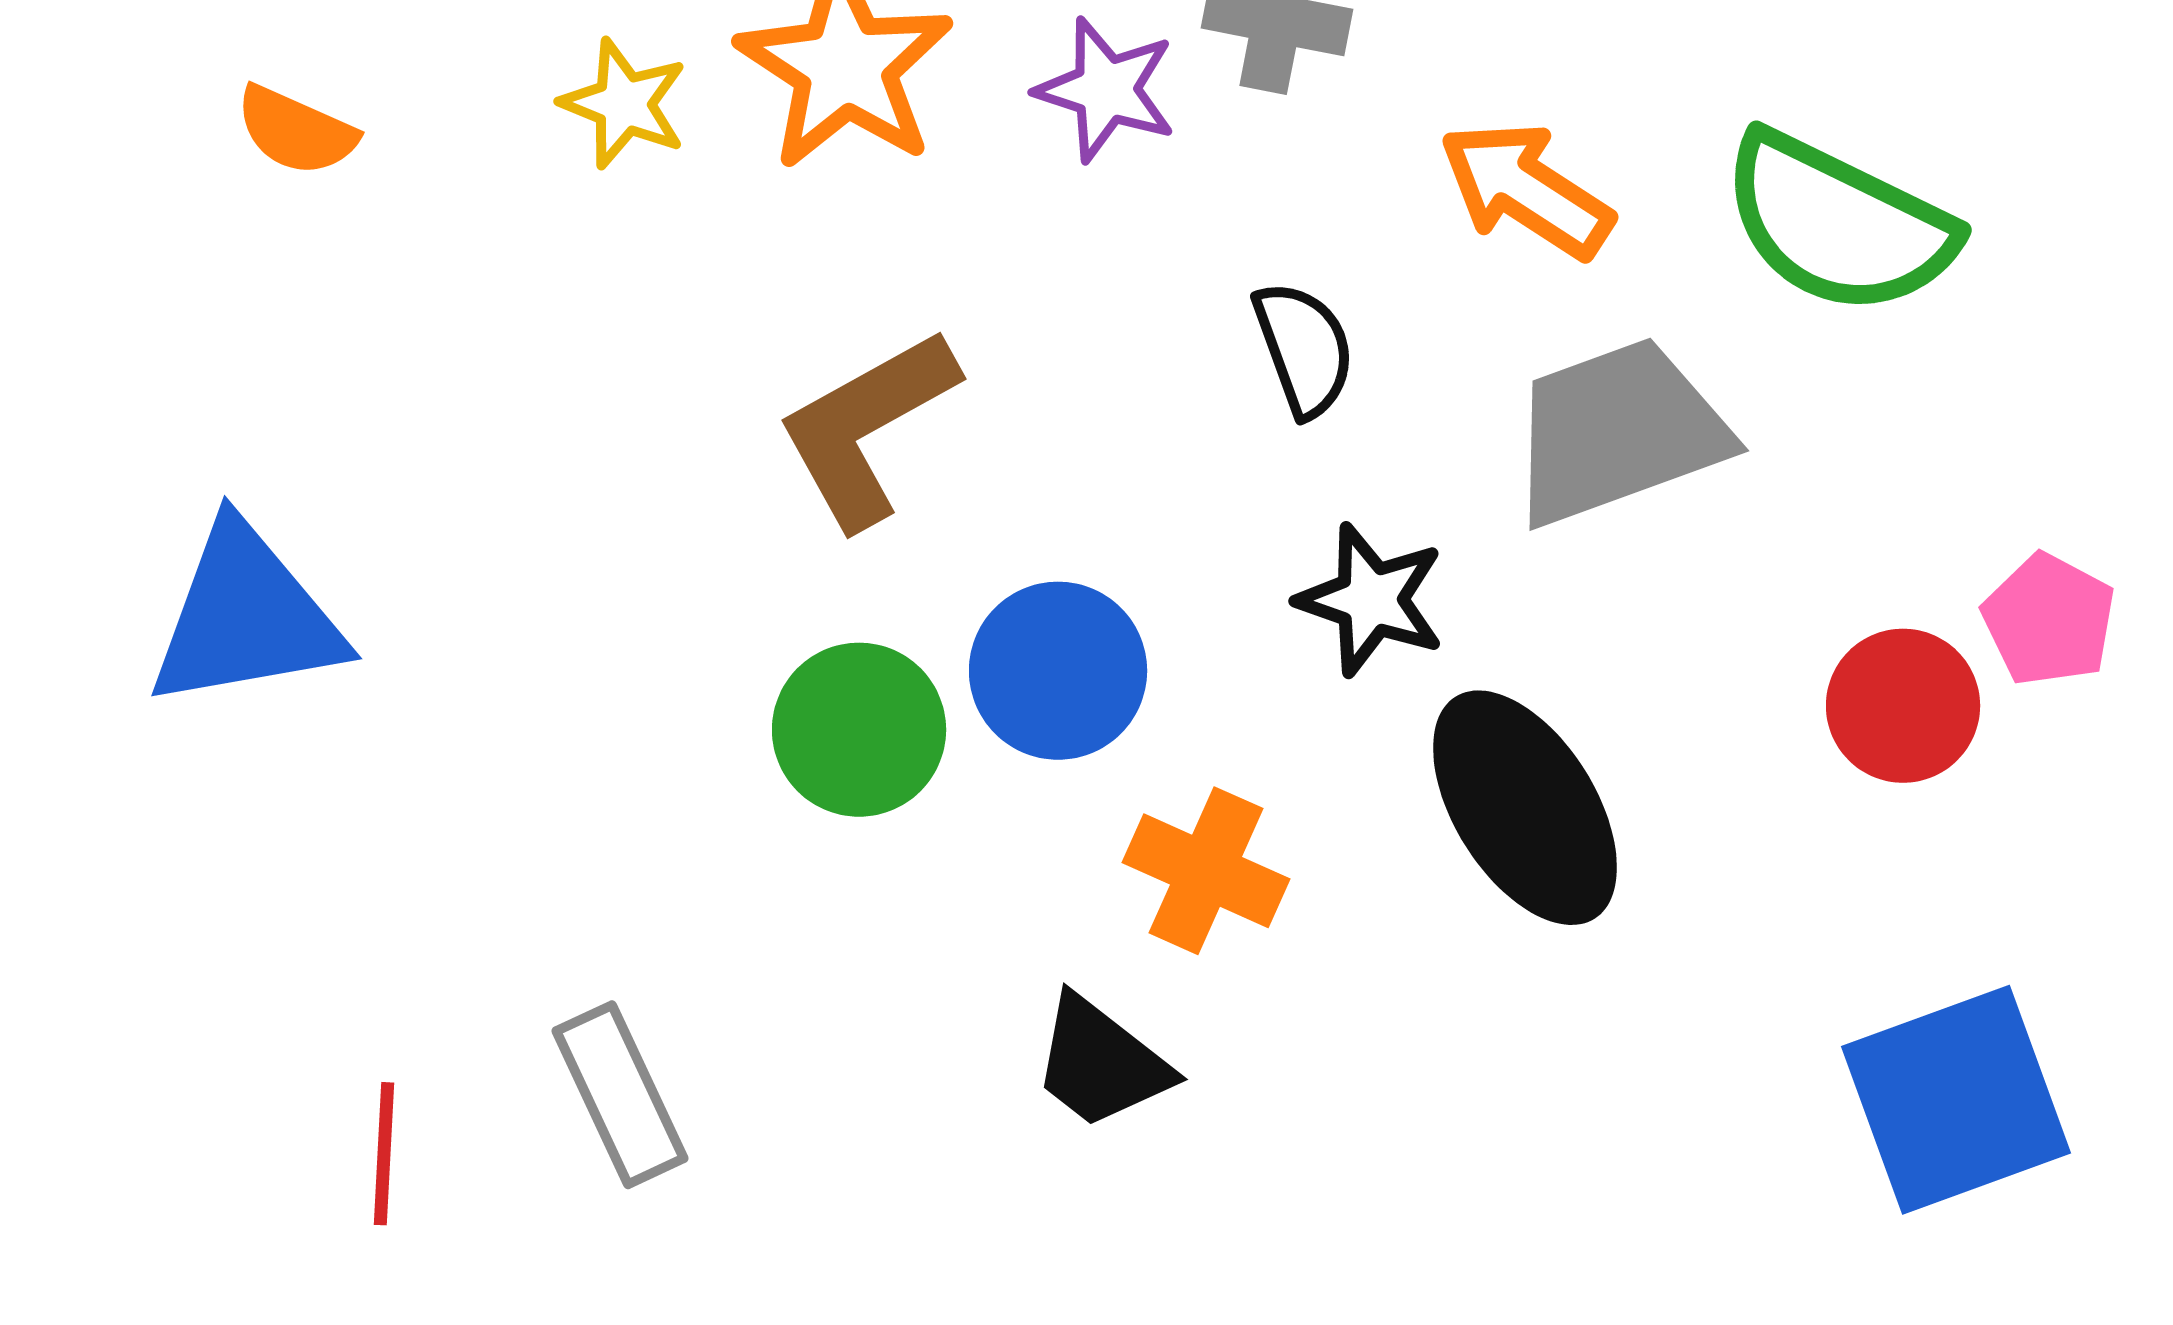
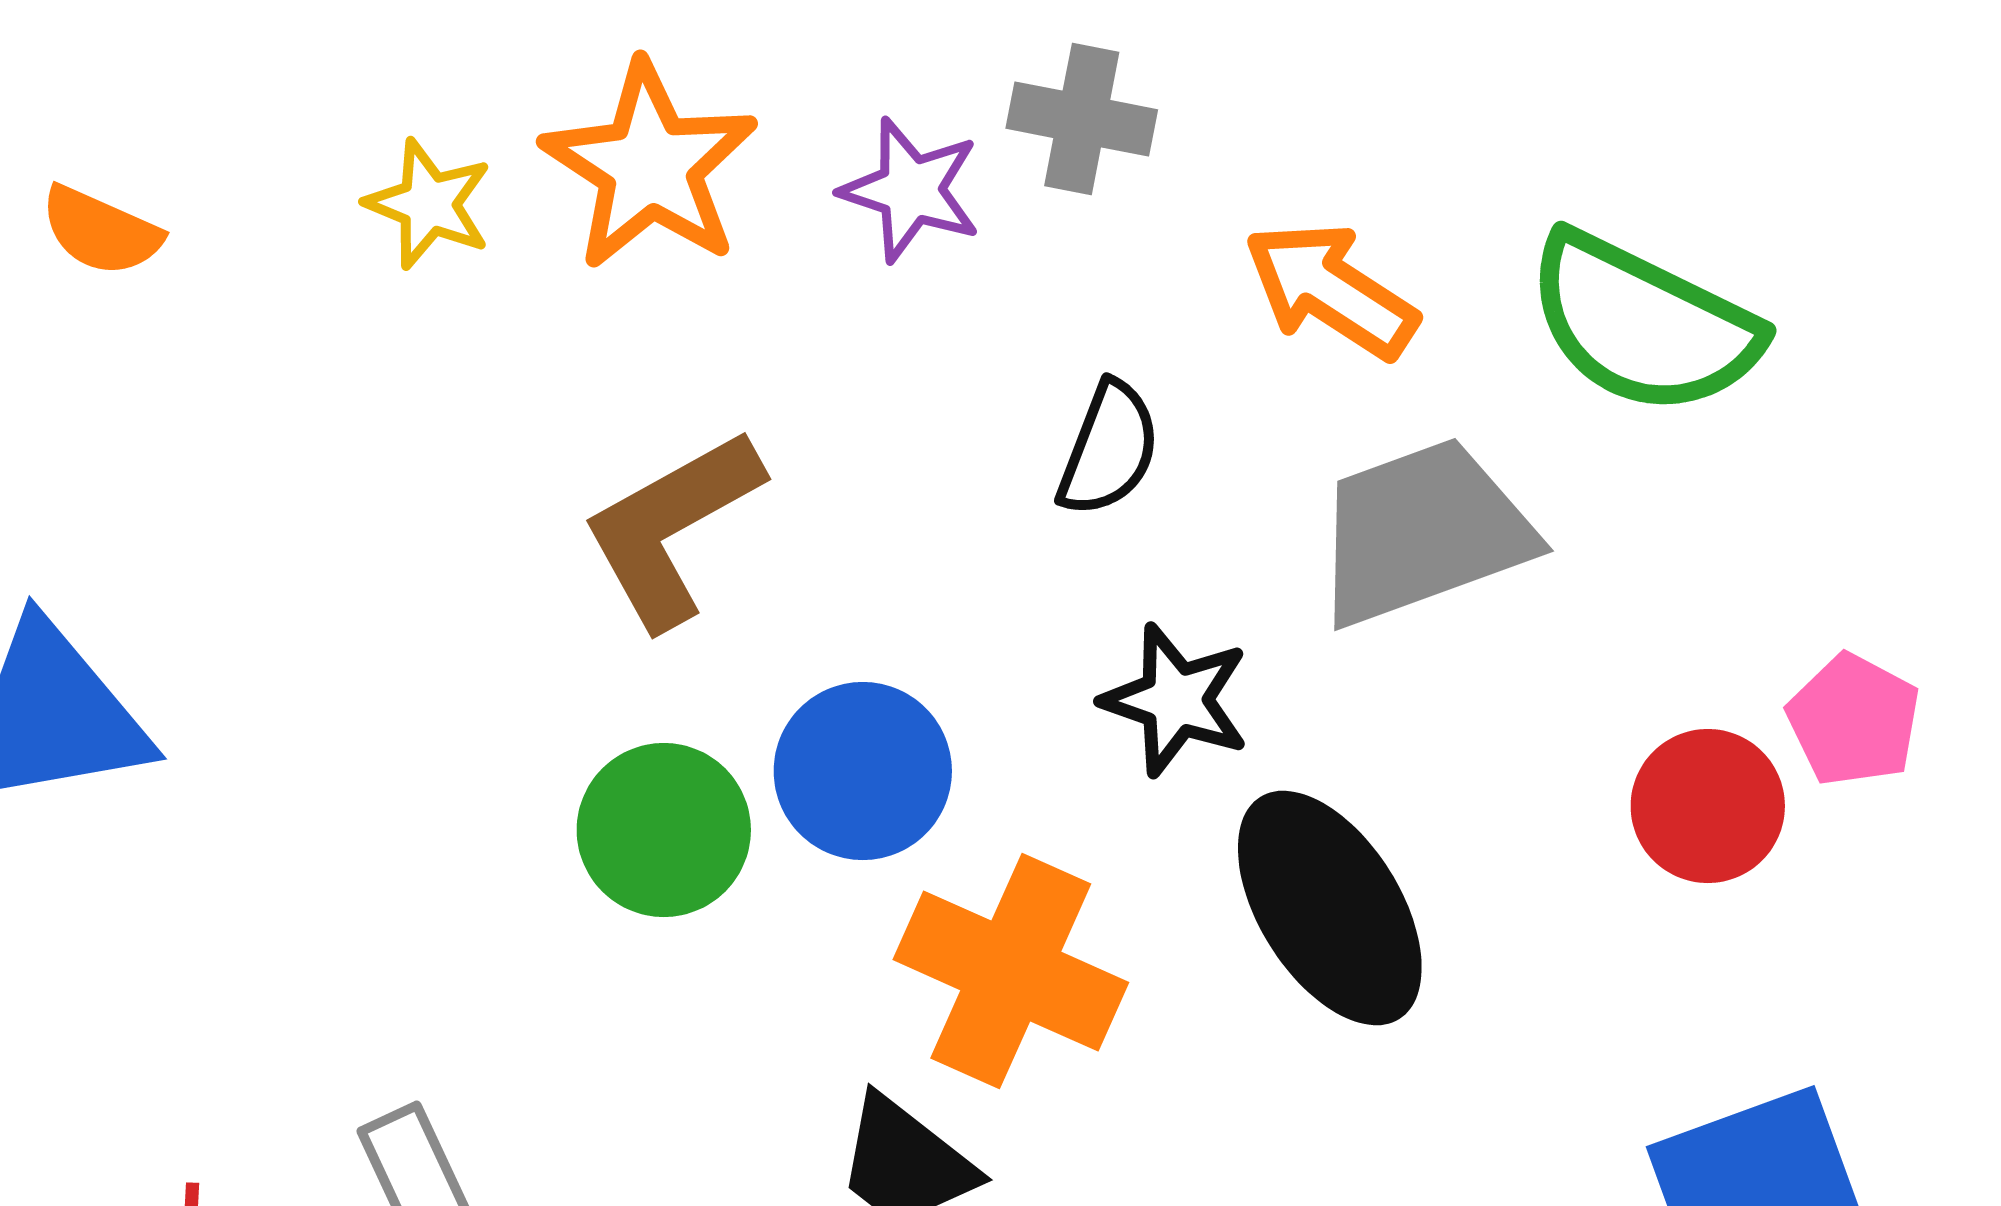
black semicircle: (1304, 349) -> (1109, 449), turned 41
orange cross: (1206, 871) -> (1011, 971), size x1.4

